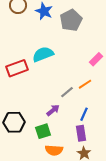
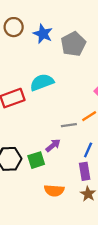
gray line: (67, 92) -> (69, 125), turned 32
green square: (43, 131) -> (36, 160), moved

